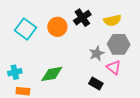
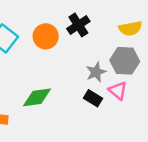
yellow semicircle: (112, 20) -> (130, 28), moved
black rectangle: (96, 84) -> (93, 98), moved

